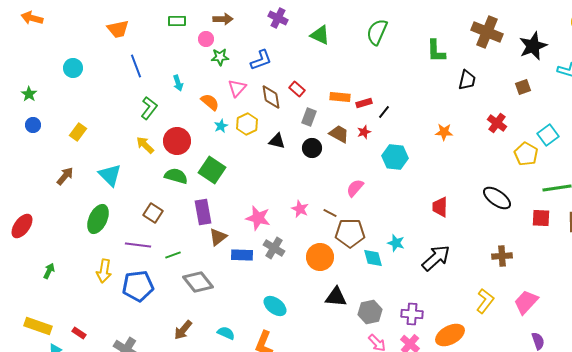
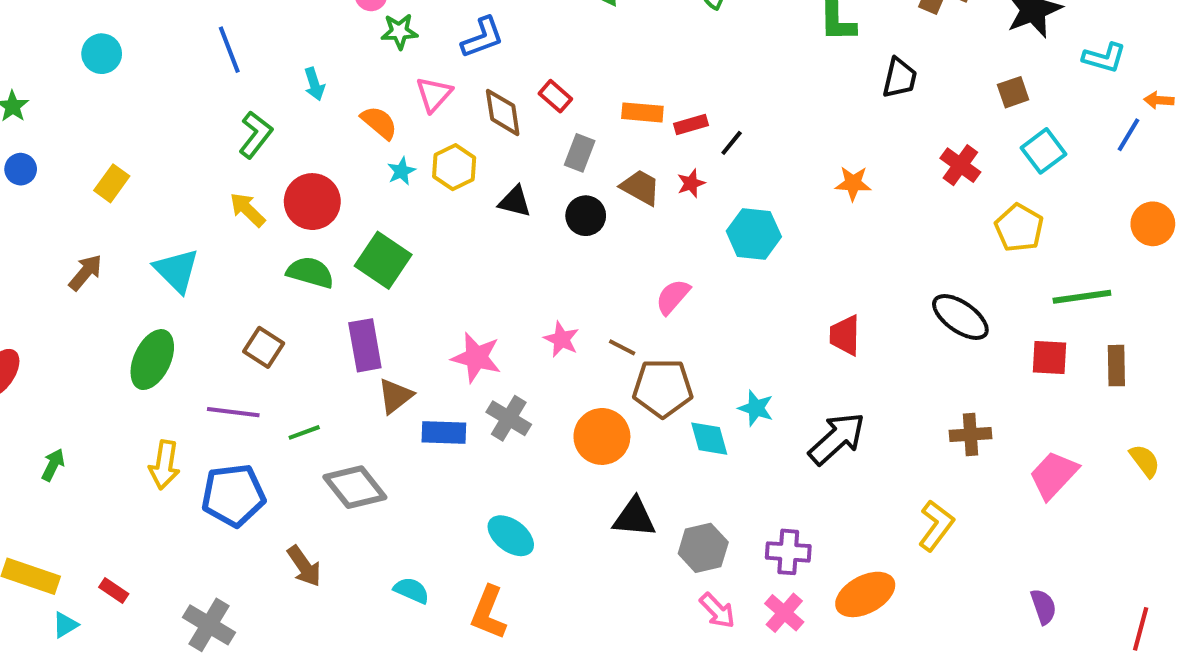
cyan square: (548, 135) -> (1043, 151), moved
pink trapezoid: (526, 302) -> (1054, 475), moved
brown arrow: (183, 330) -> (304, 566), moved, turned -75

